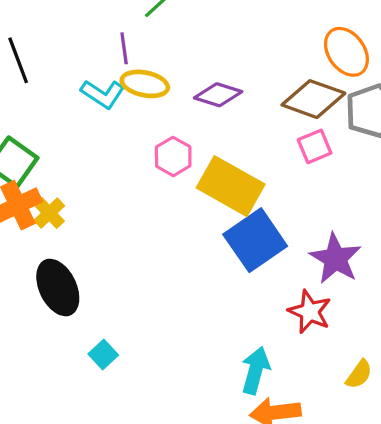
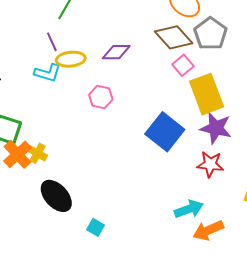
brown diamond: (313, 99) -> (174, 37), turned 45
yellow rectangle: (231, 186) -> (207, 94), moved, turned 57
cyan arrow: (255, 370) -> (189, 209), turned 72

